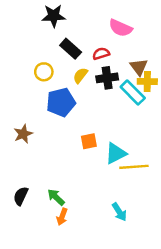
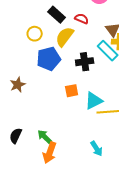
red semicircle: (101, 54) -> (82, 19), turned 40
yellow semicircle: (80, 75) -> (65, 37), size x1.5
black cross: (107, 78) -> (85, 62), moved
orange arrow: (62, 217) -> (50, 153), size x1.5

